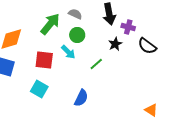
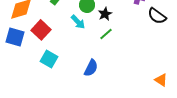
black star: (115, 44) -> (105, 14), moved
red square: (44, 60) -> (41, 30), moved, turned 36

